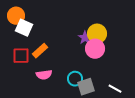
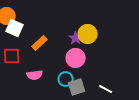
pink circle: (95, 49) -> (76, 58), moved
orange rectangle: (40, 51) -> (40, 43), moved

